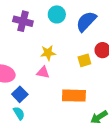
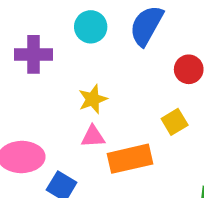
yellow square: (84, 60) -> (175, 122), moved
orange rectangle: (74, 96) -> (130, 159), moved

